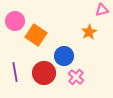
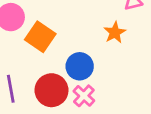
pink cross: (76, 77) -> (84, 96), moved

